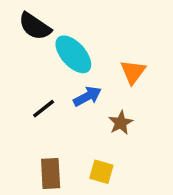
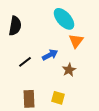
black semicircle: (35, 26) -> (15, 26), moved, turned -114
cyan ellipse: (73, 54) -> (64, 19), moved

